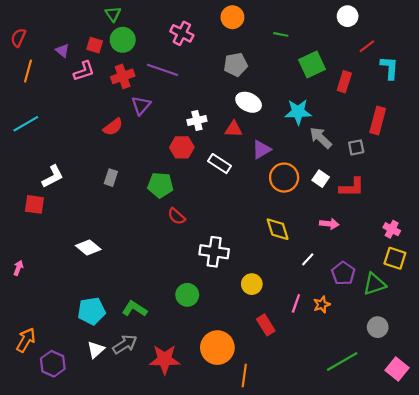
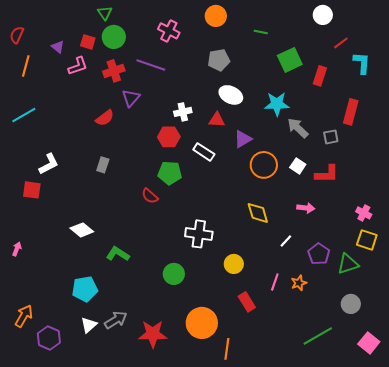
green pentagon: (160, 185) -> (170, 173), moved
red semicircle: (176, 216) -> (150, 196), moved
green L-shape: (135, 309) -> (118, 254), moved

